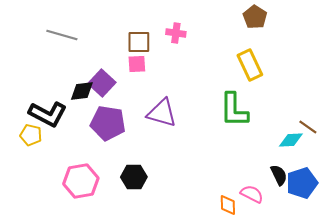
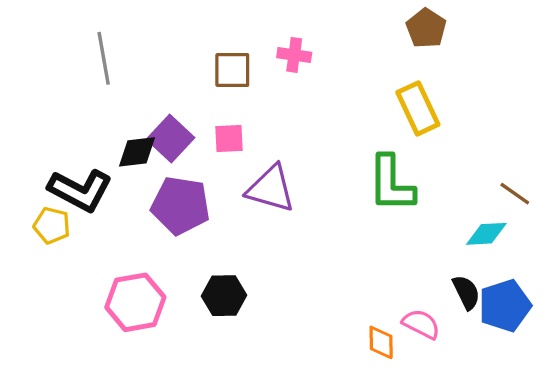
gray line: (62, 35) -> (104, 58), turned 64
pink square: (137, 64) -> (229, 139), moved
brown line: (308, 127) -> (515, 194), moved

